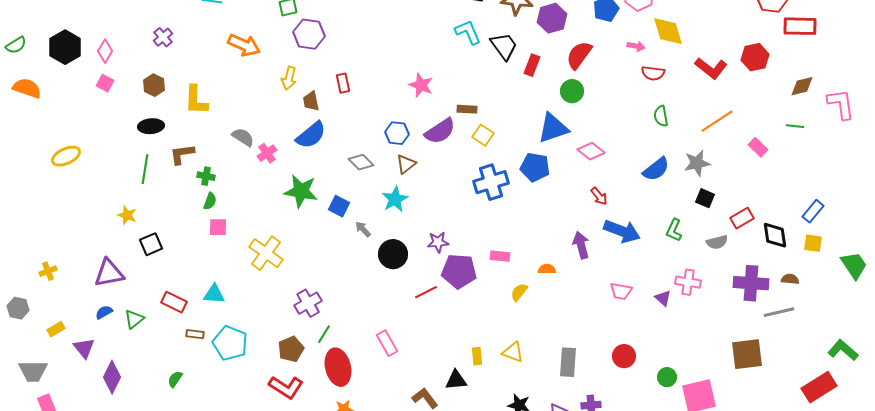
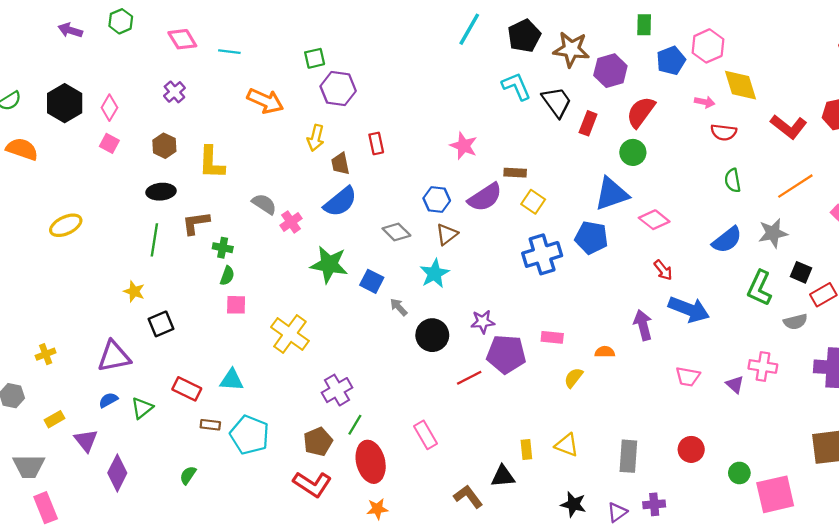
black square: (705, 198) -> (801, 272), moved
green L-shape: (674, 230) -> (760, 288), moved, size x1.4

